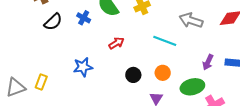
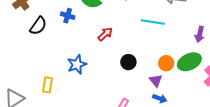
orange circle: (163, 73) -> (166, 63), moved
yellow rectangle: (41, 82) -> (47, 85), moved

